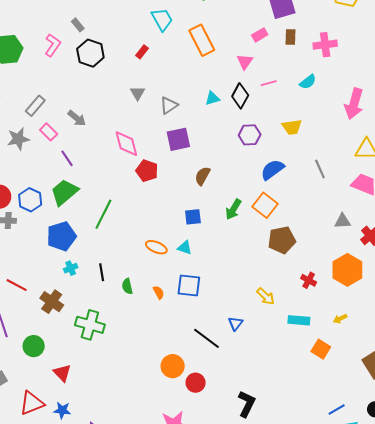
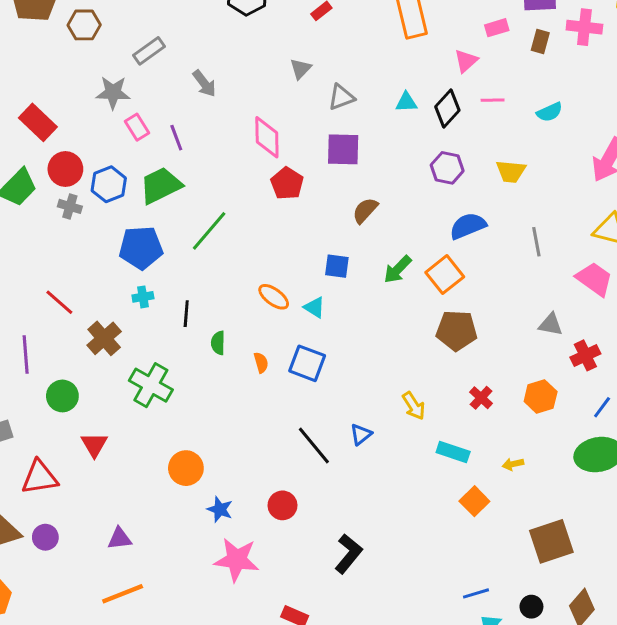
pink cross: (325, 45) -> (584, 27), moved
pink rectangle: (49, 132) -> (137, 127), moved
orange hexagon: (347, 270) -> (541, 396), size x0.7
orange circle: (173, 366) -> (186, 468), moved
blue star: (62, 410) -> (220, 509), moved

